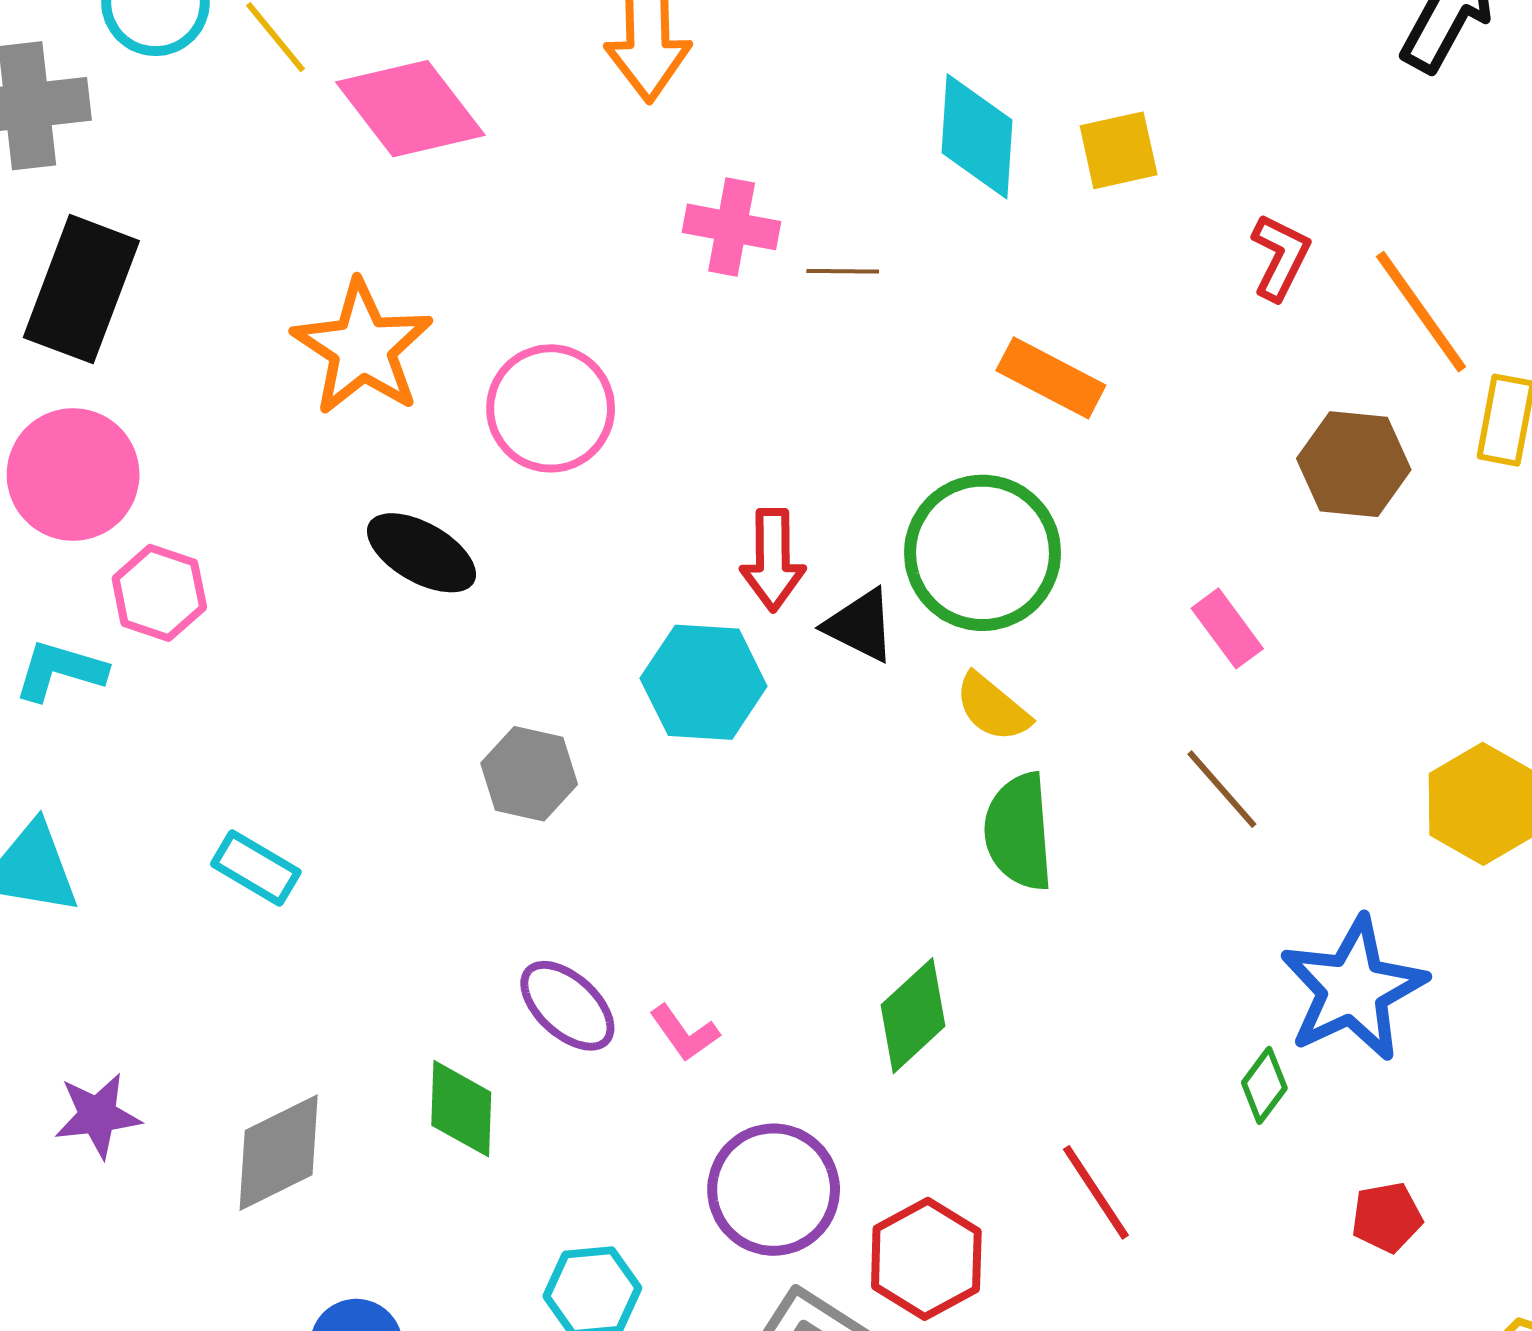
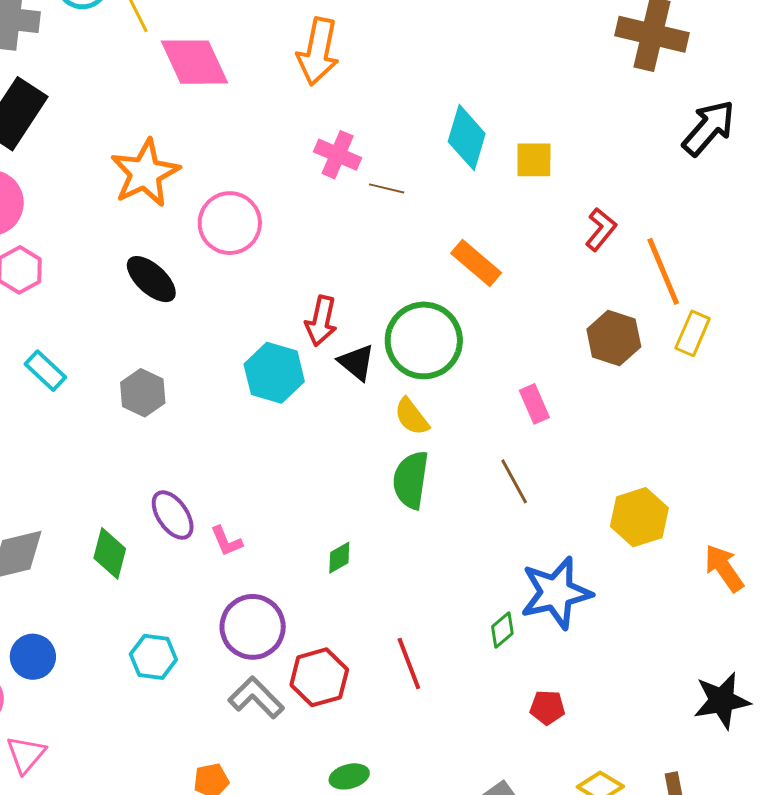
gray hexagon: (529, 774) -> (143, 393), moved
cyan rectangle: (256, 868) -> (45, 371), moved
green diamond: (913, 1016) -> (339, 558), size x0.6

